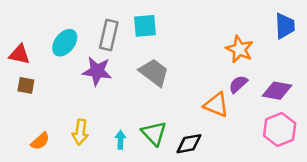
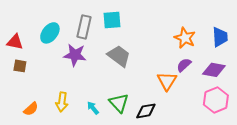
blue trapezoid: (285, 26) -> (220, 37), moved
orange triangle: (216, 105) -> (167, 81), turned 40
cyan arrow: (120, 140) -> (93, 108), turned -40

